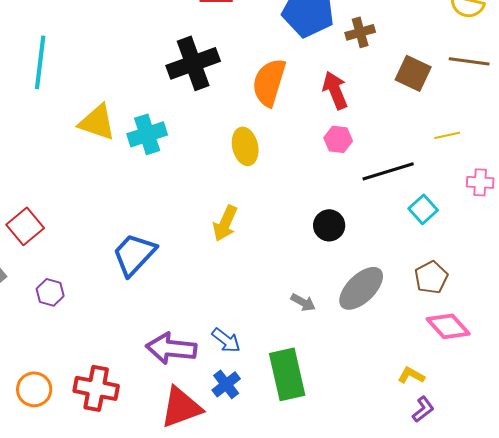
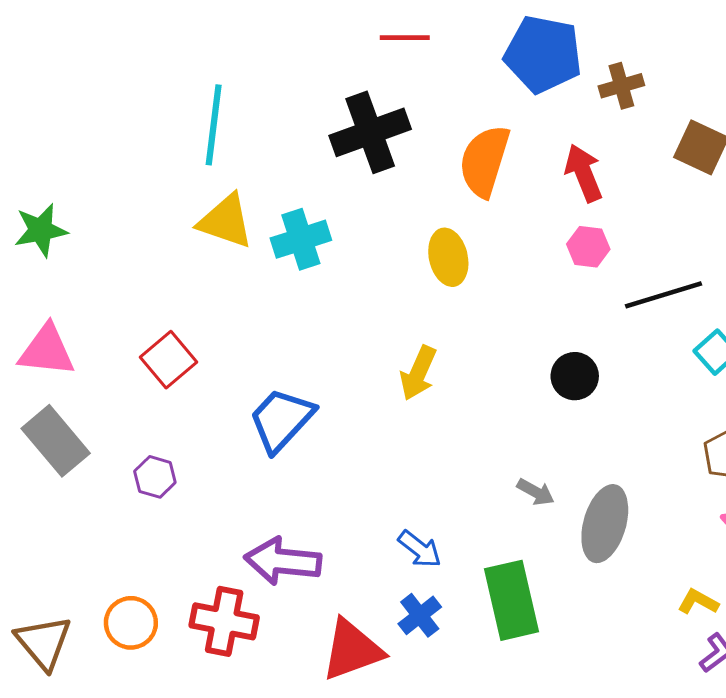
cyan line: (40, 62) -> (214, 125), moved
red square: (25, 226) -> (168, 360), moved
gray ellipse: (361, 288) -> (605, 524), moved, turned -30
purple arrow: (171, 348) -> (283, 561), moved

